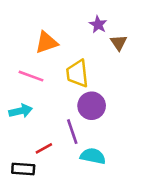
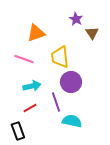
cyan arrow: (21, 111) -> (32, 86), moved
red line: (44, 148) -> (30, 108), moved
black rectangle: (23, 169) -> (18, 131), turned 66

